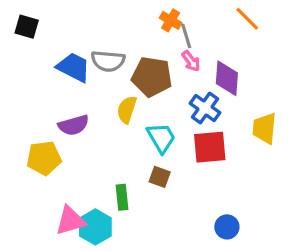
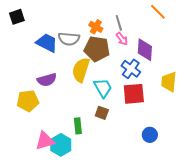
orange cross: (171, 20) -> (96, 27), moved
black square: (27, 27) -> (17, 17), turned -35
yellow semicircle: (127, 110) -> (81, 70), size x1.4
blue circle: (227, 227) -> (150, 135), moved

